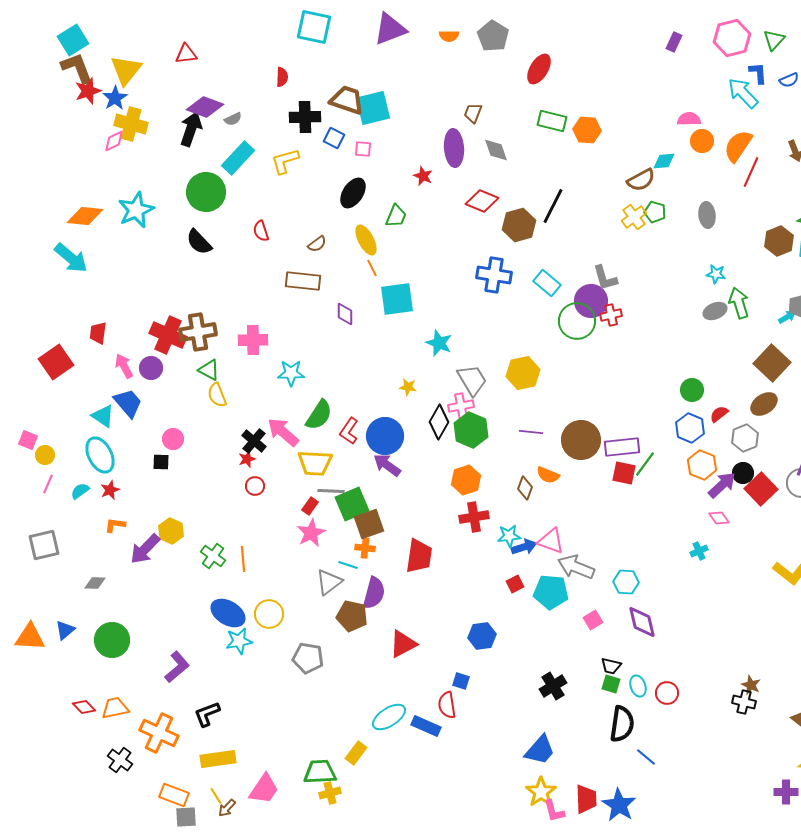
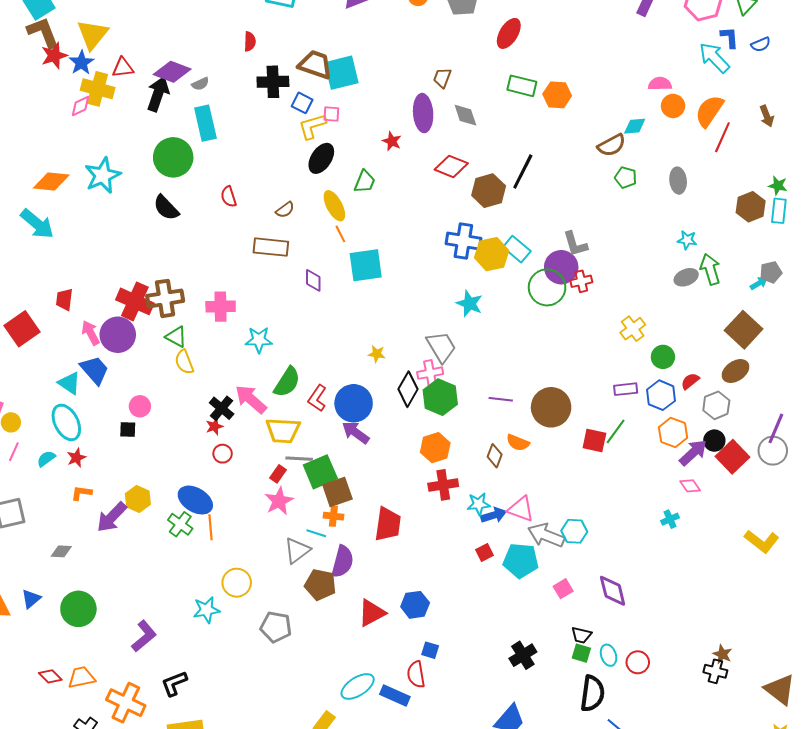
red triangle: (186, 54) -> (123, 68), moved
cyan rectangle: (238, 158) -> (205, 123), turned -56
yellow L-shape: (285, 161) -> (312, 126), moved
yellow cross: (634, 217) -> (633, 329), moved
cyan star: (439, 343) -> (469, 303), moved
purple circle: (151, 368) -> (118, 335), size x1.5
yellow hexagon: (523, 373) -> (492, 254), moved
purple rectangle: (622, 447) -> (626, 389), moved, size x0.7
cyan hexagon: (626, 582) -> (574, 531), moved
blue ellipse: (228, 613) -> (195, 500), moved
blue hexagon: (482, 636) -> (415, 605), moved

